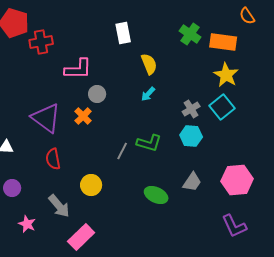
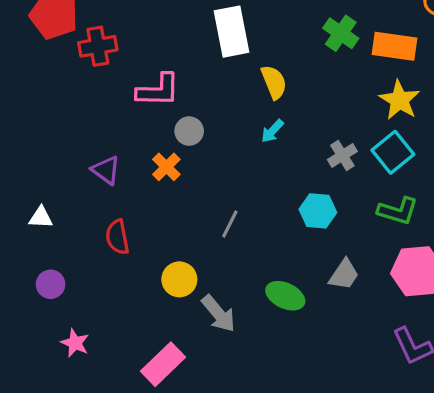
white rectangle: (123, 33) -> (232, 32), size x1.4
purple triangle: (46, 118) -> (106, 170), size x0.6
cyan hexagon: (191, 136) -> (318, 211), moved
green L-shape: (149, 143) -> (398, 211), moved
gray arrow: (59, 206) -> (218, 314), moved

